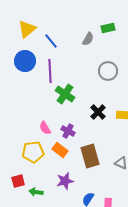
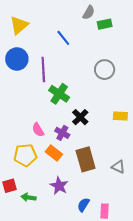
gray semicircle: (88, 39) -> (89, 13), moved
blue line: (51, 41) -> (63, 38), moved
black cross: (98, 112) -> (80, 117), moved
purple star: (65, 181) -> (59, 186), turned -30

